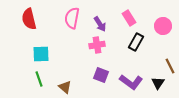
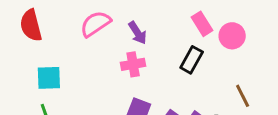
pink semicircle: (72, 18) -> (95, 24), turned 45
pink rectangle: (129, 18) -> (202, 24), moved

